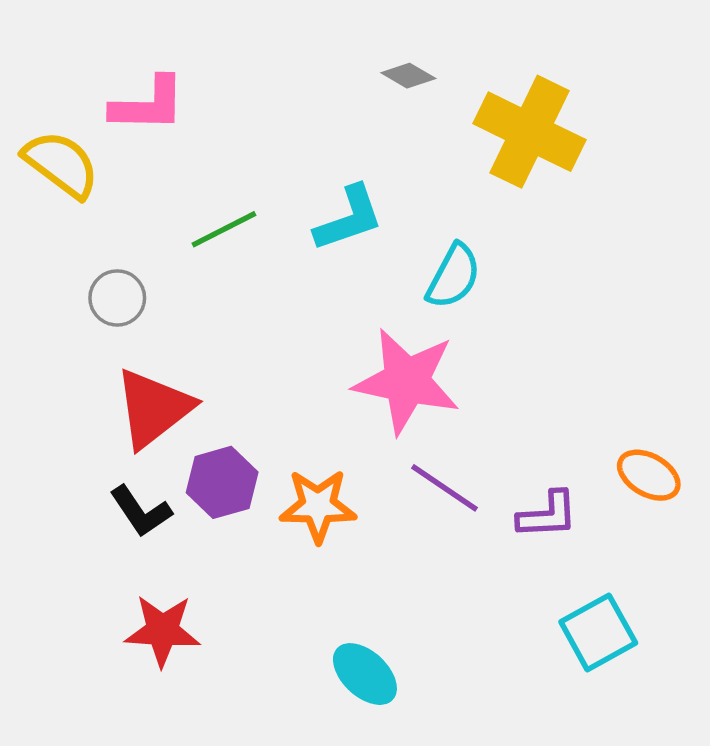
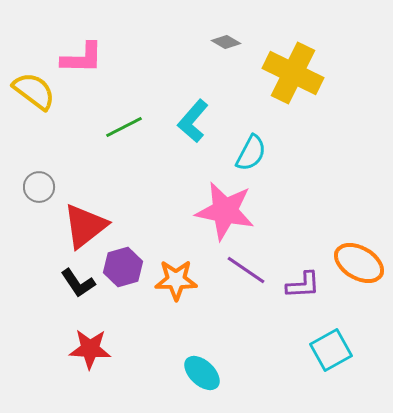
cyan L-shape: (349, 218) -> (193, 121), turned 150
gray circle: (117, 298) -> (39, 187), moved
orange ellipse: (649, 475) -> (359, 263), size x1.4

